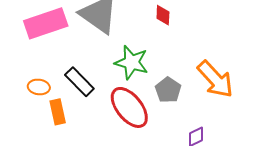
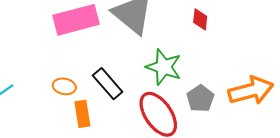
orange arrow: (215, 79) -> (251, 91), turned -66

